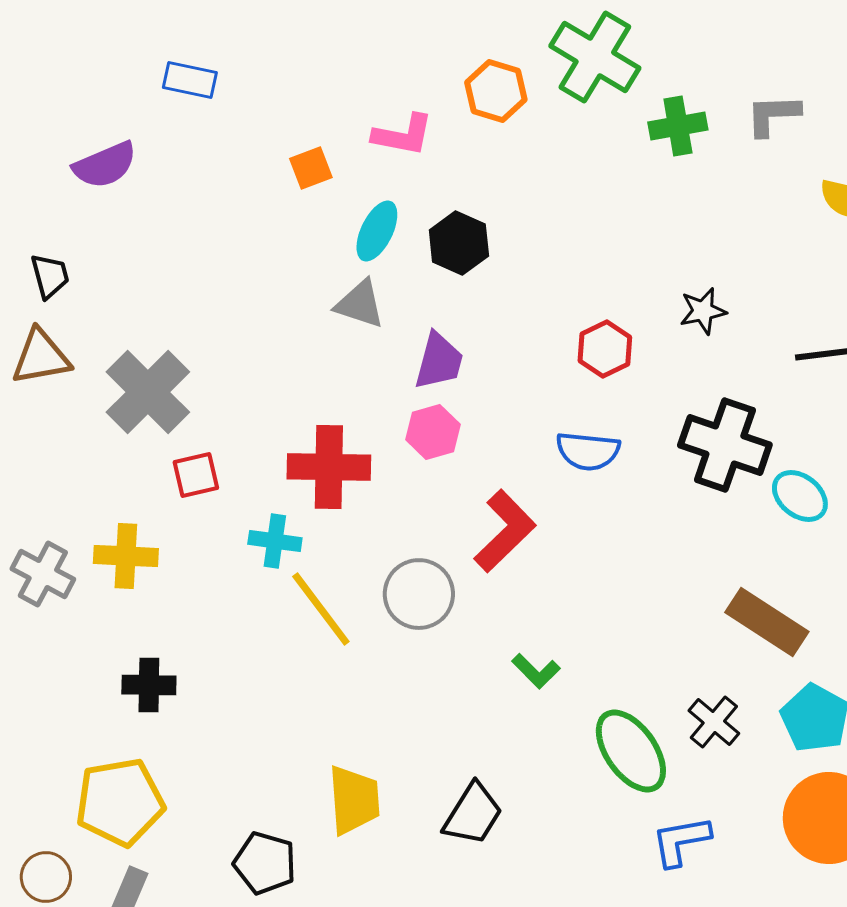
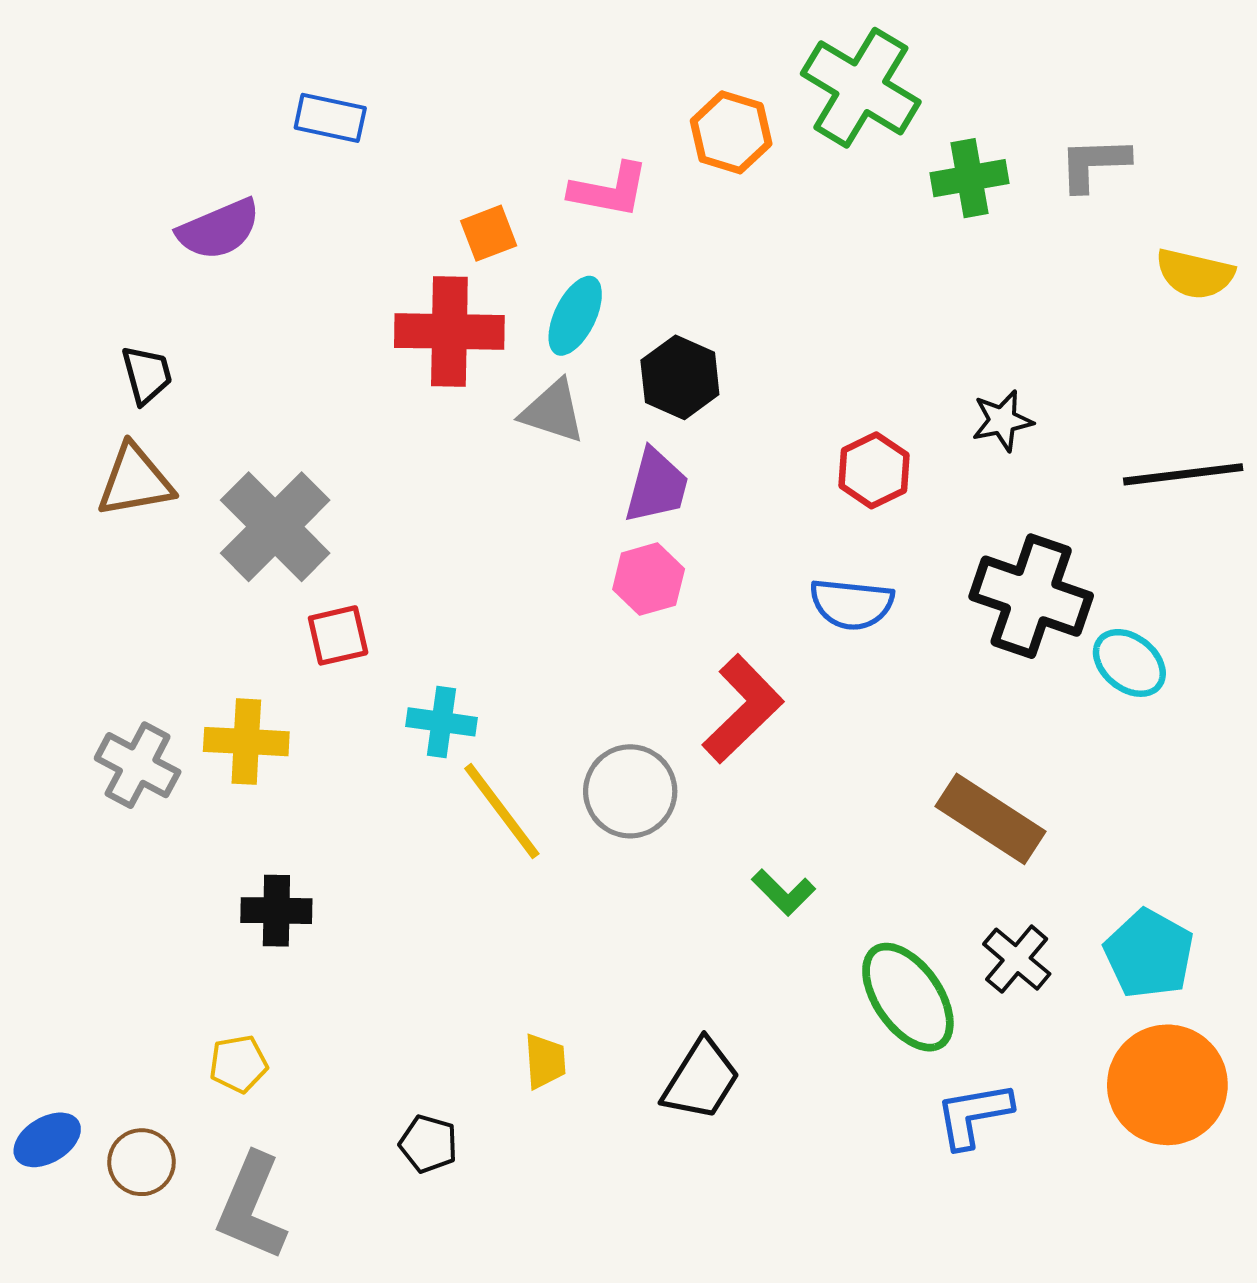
black hexagon: (459, 243) -> (680, 377), moved
red cross: (329, 467) -> (449, 331), moved
brown rectangle: (767, 622) -> (991, 819), moved
yellow trapezoid: (354, 800) -> (545, 1061), size x0.6
yellow pentagon: (120, 802) -> (238, 1064), size x0.5
black pentagon: (265, 863) -> (428, 1144), size x0.7

